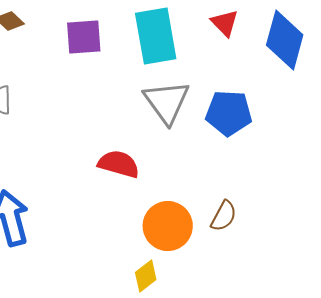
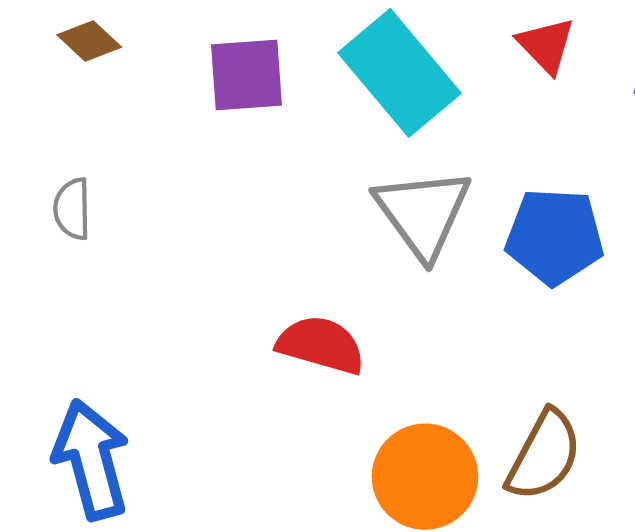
cyan rectangle: (156, 36) -> (400, 73), turned -30
brown semicircle: (224, 216) -> (544, 455), size x1.4

